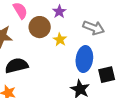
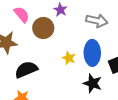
yellow star: (60, 40) -> (69, 58), moved

